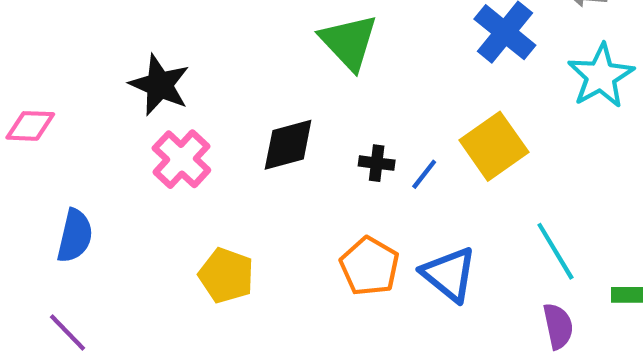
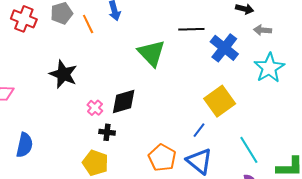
pink cross: (181, 159) -> (95, 108), moved, size x0.6
black cross: (377, 163) -> (107, 132), moved
blue line: (424, 174) -> (199, 130), moved

